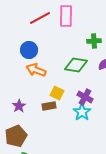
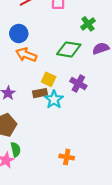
green cross: (94, 41) -> (88, 24), turned -32
cyan star: (82, 112) -> (54, 99), moved

